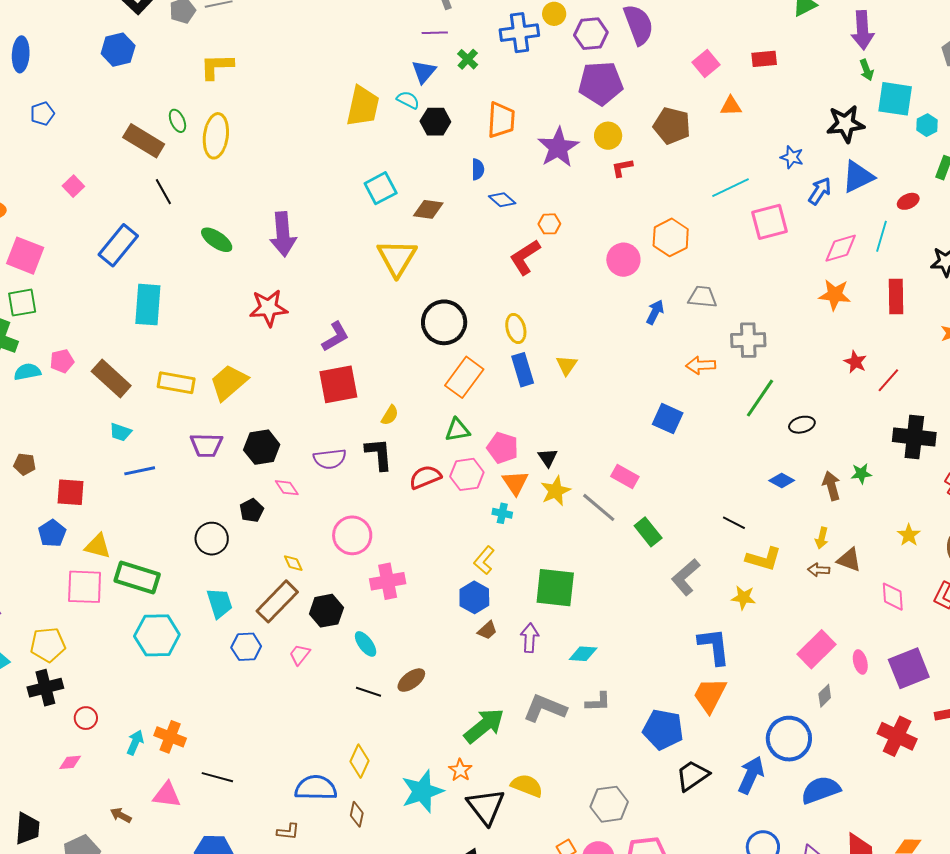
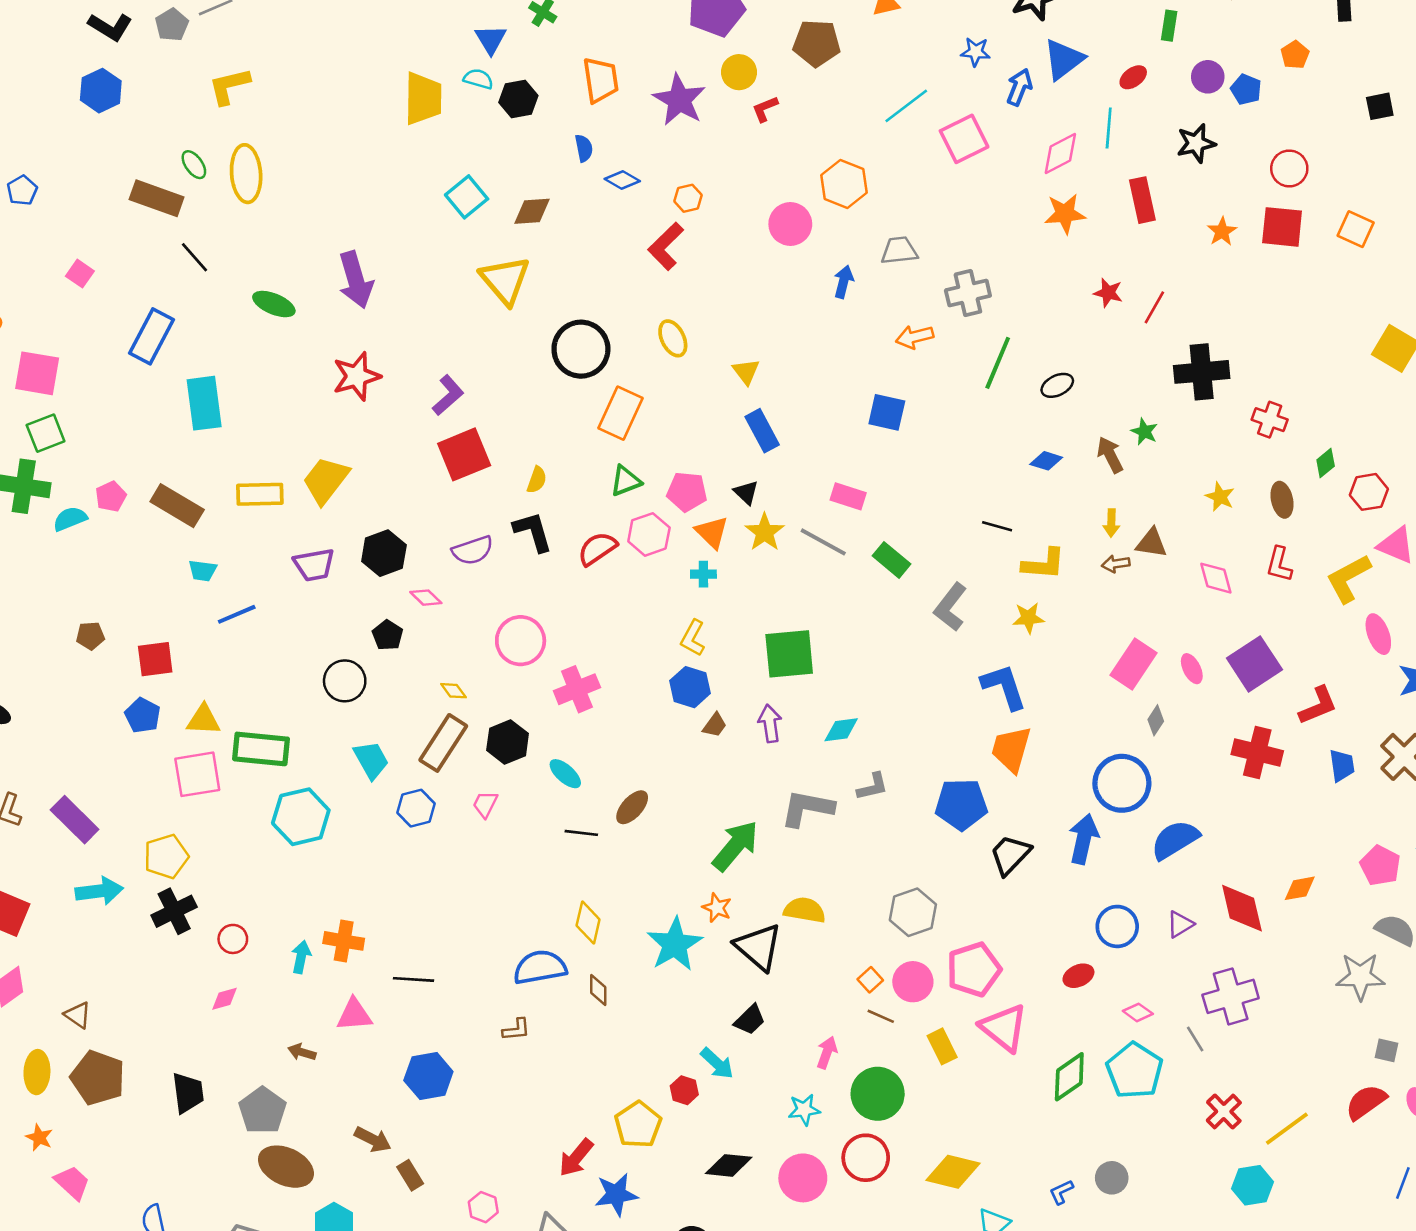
blue rectangle: (523, 370) -> (762, 431), moved
green star: (861, 474) -> (1144, 432), turned -30

